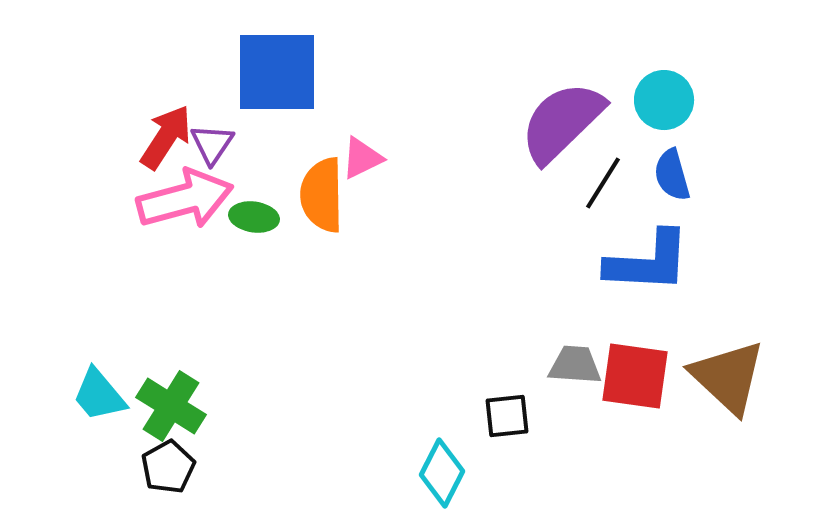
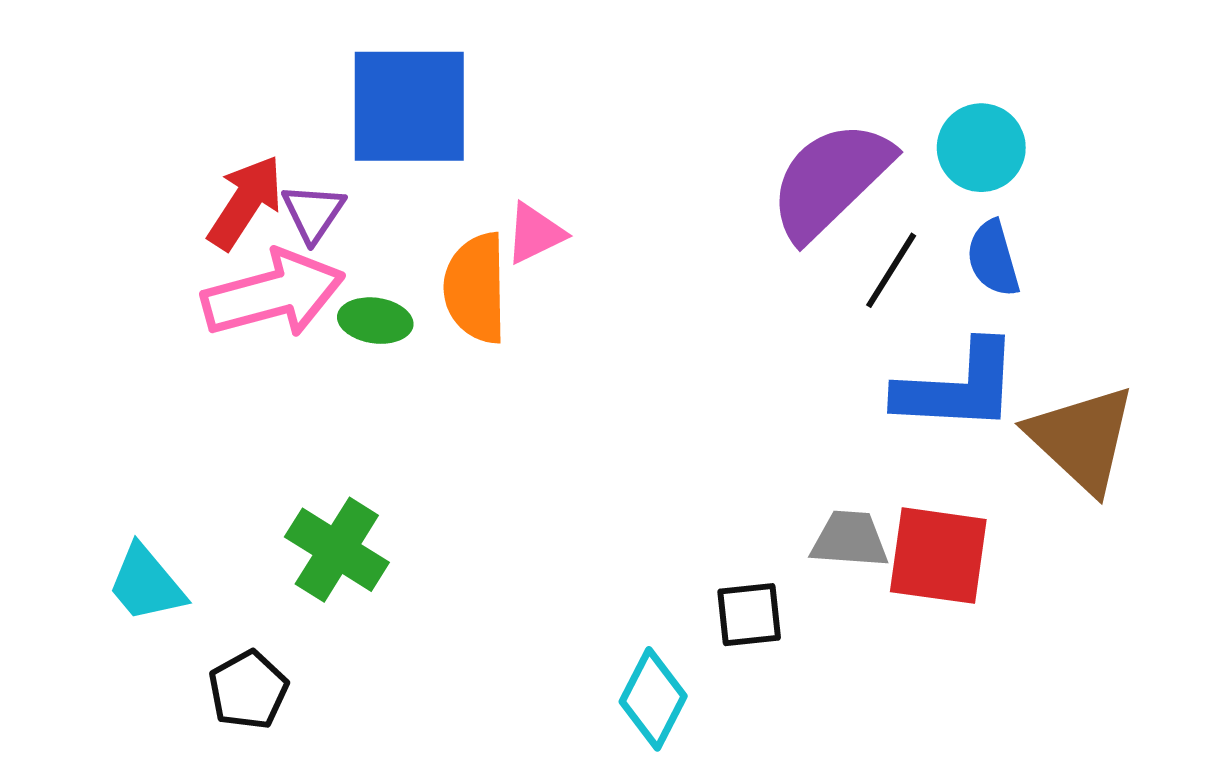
brown triangle: (728, 377) -> (1082, 439), moved
green cross: (171, 406) -> (337, 550), moved

